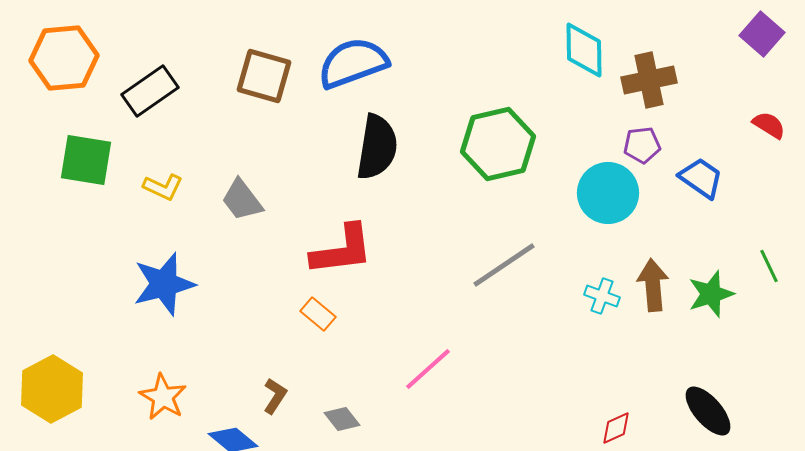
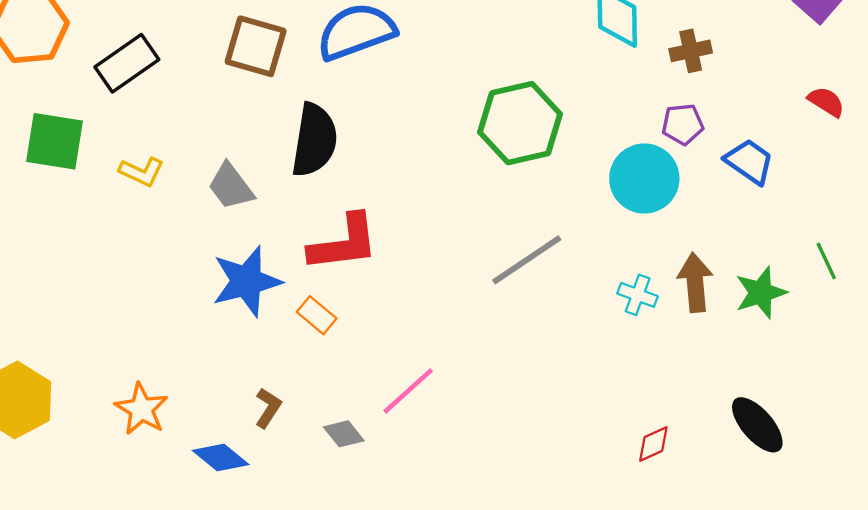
brown cross: (649, 80) -> (691, 51), size x0.7
black semicircle: (377, 147) -> (314, 140), moved
blue star: (164, 284) -> (247, 281), moved
pink line: (428, 369) -> (408, 391), moved

